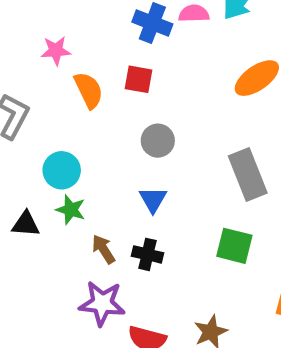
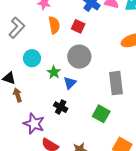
gray circle: (158, 141) -> (79, 57), size x1.5
green star: (71, 210) -> (54, 72), moved
brown arrow: (103, 249) -> (18, 95), moved

